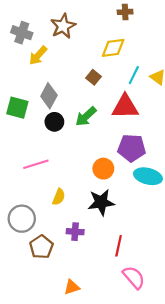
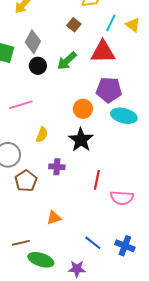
black star: (101, 202) -> (81, 140), turned -30
pink semicircle: (134, 277) -> (122, 198), moved, turned 135

